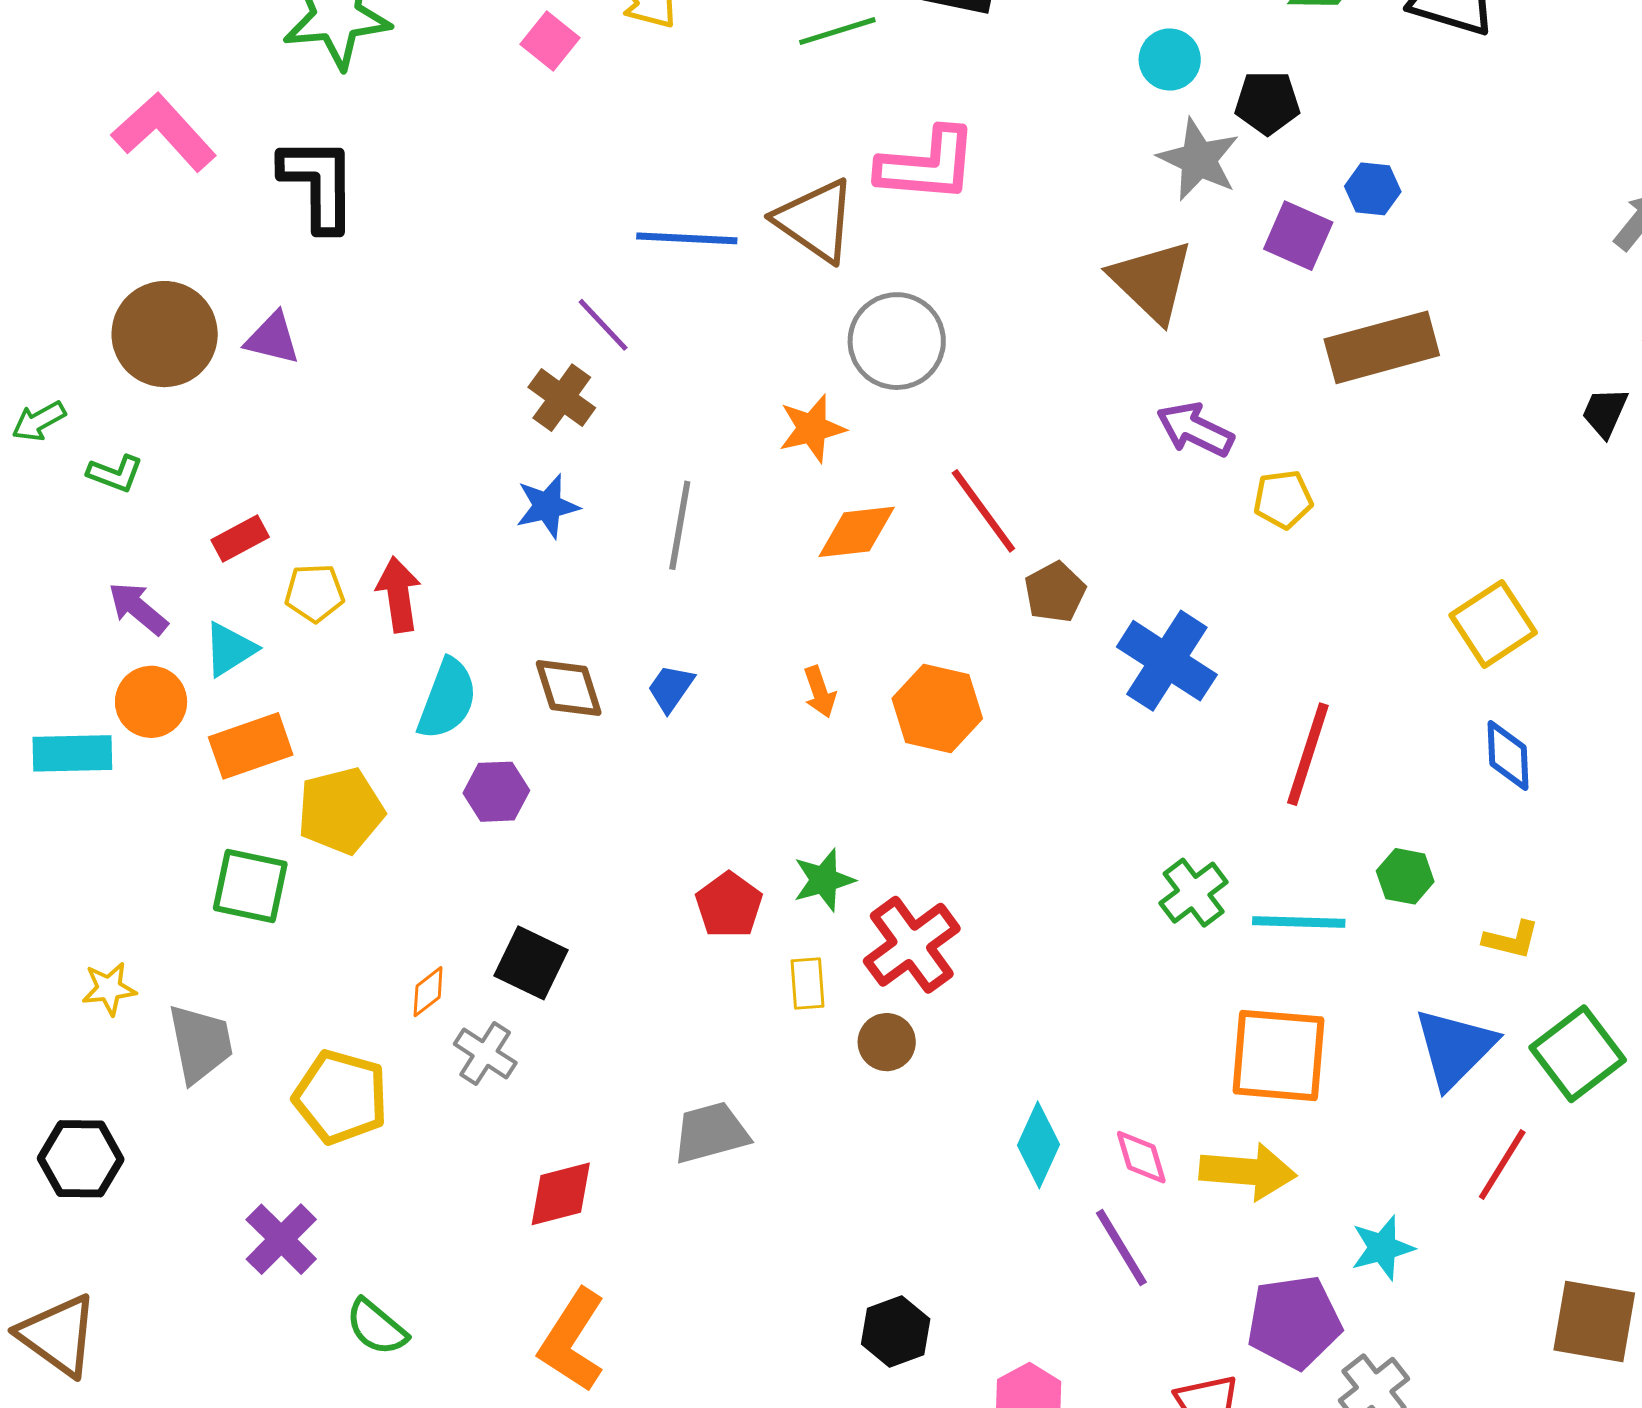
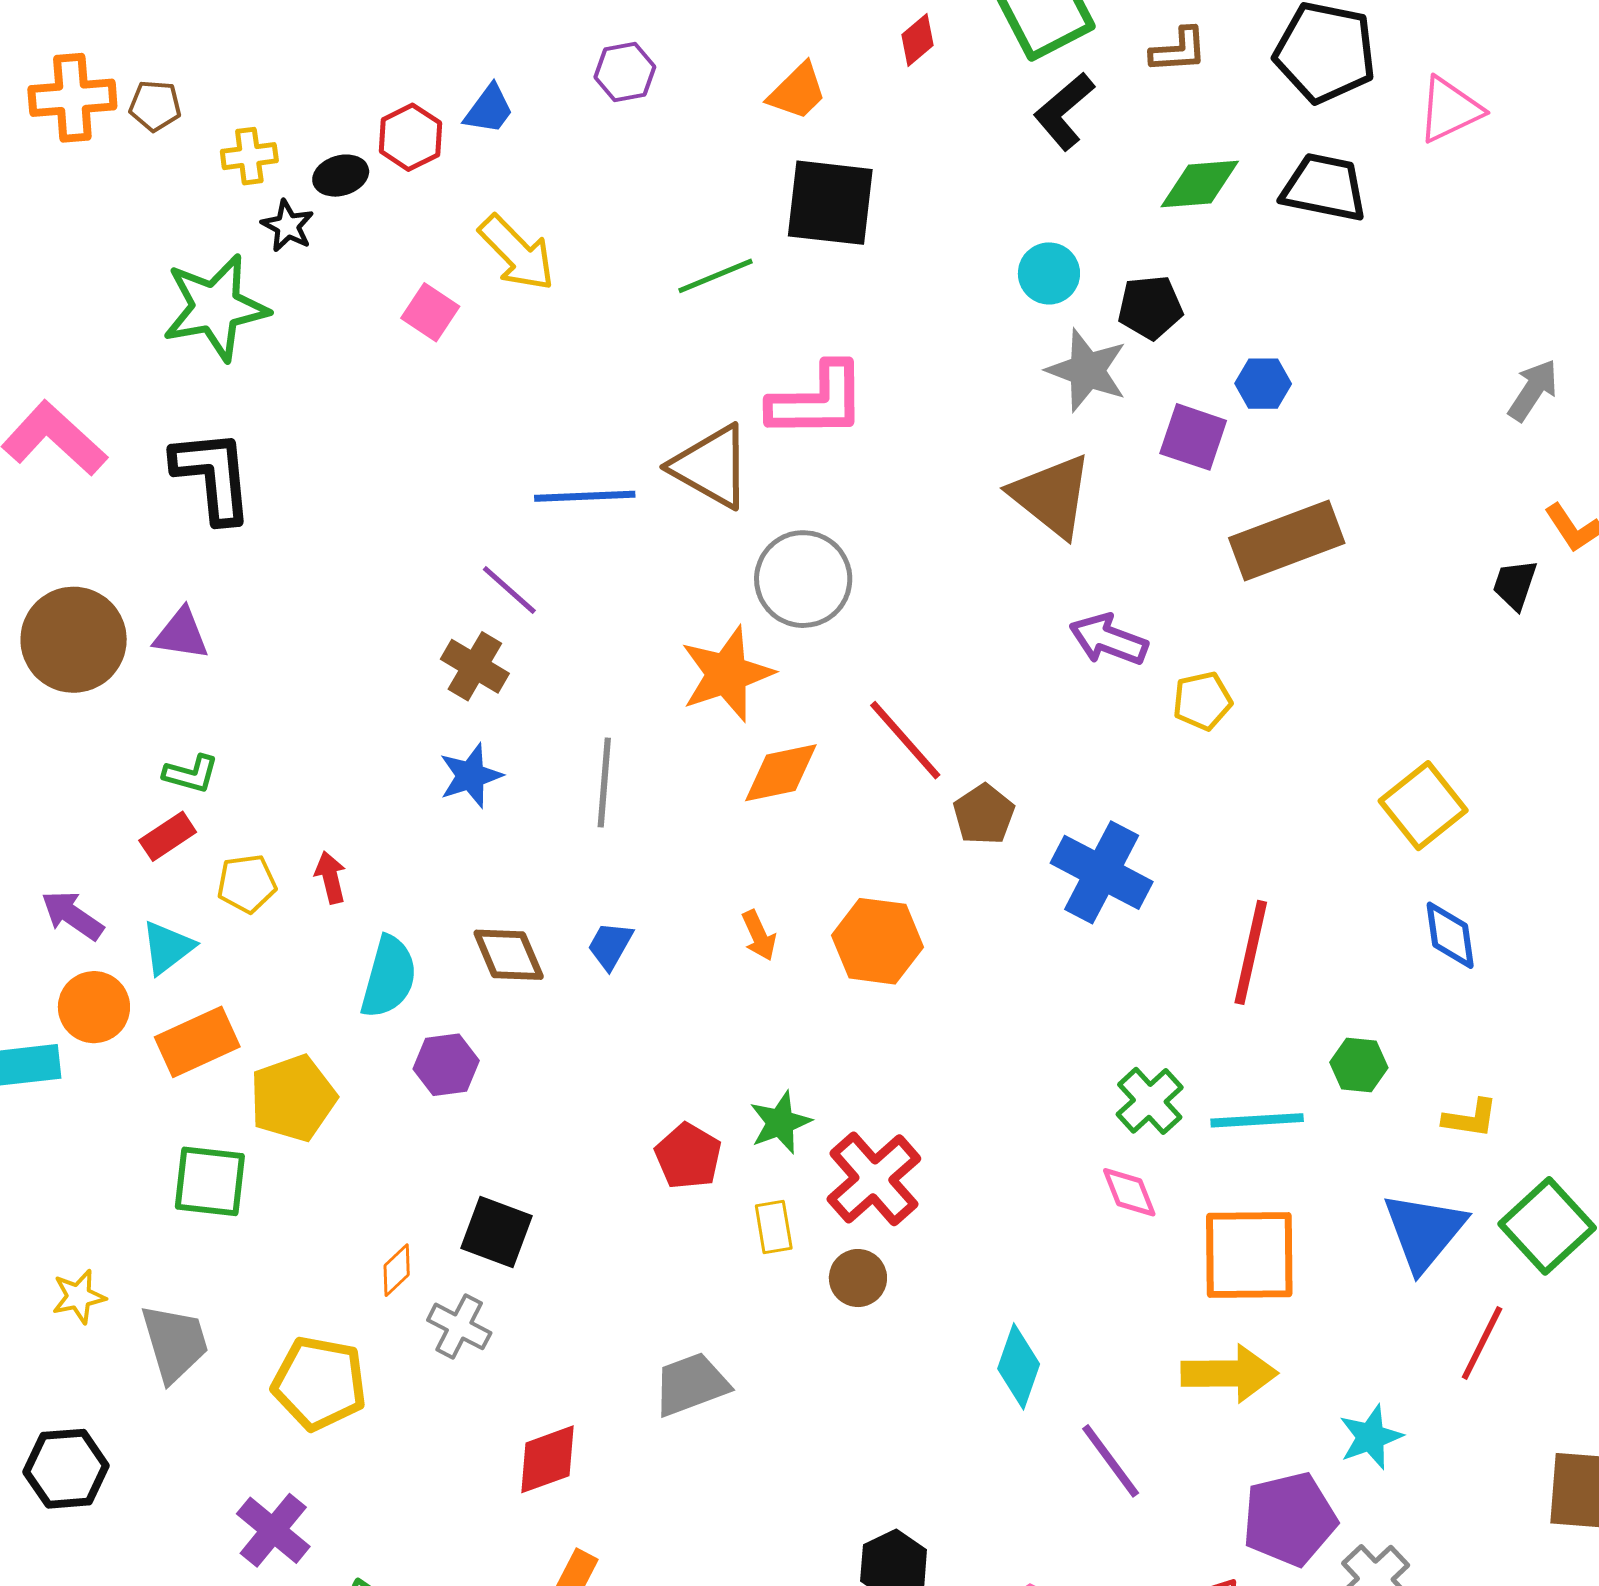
orange star: (812, 428) -> (727, 674), size x1.4
green L-shape: (115, 474) -> (191, 774), moved
red arrow: (399, 595) -> (331, 877), size x0.7
pink diamond: (1141, 1157) -> (1129, 1192), moved

